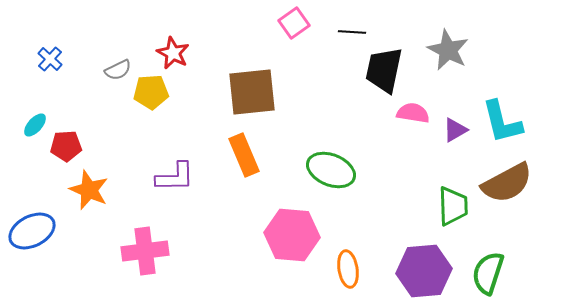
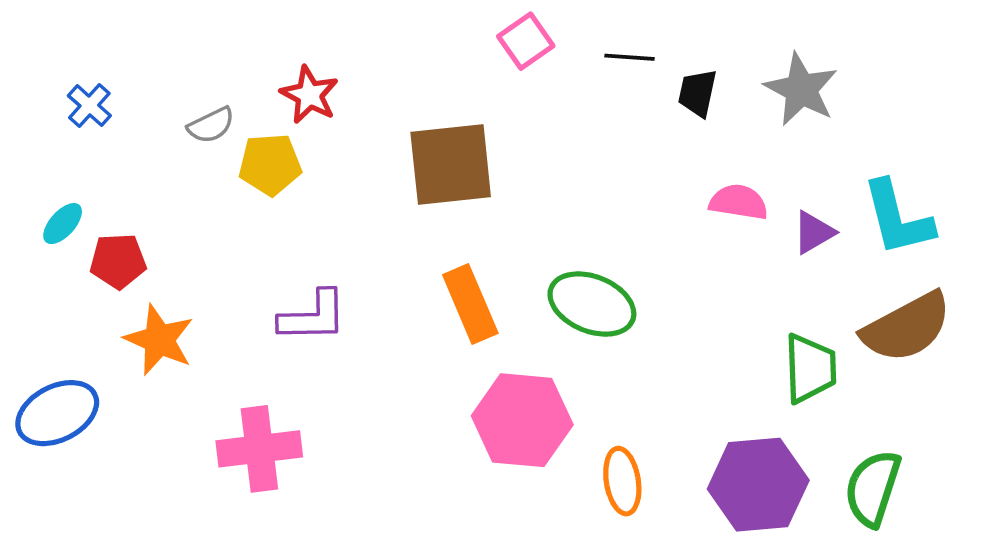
black trapezoid: (384, 70) -> (697, 93), moved, size x0.6
orange rectangle: (244, 155) -> (470, 304), moved

